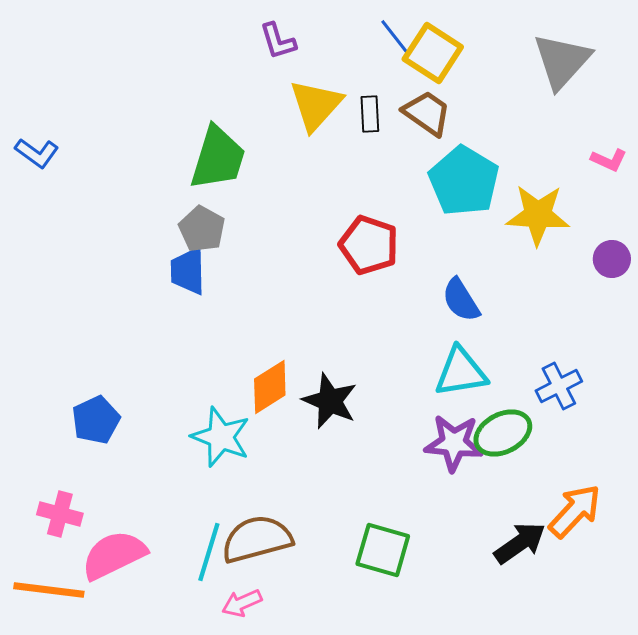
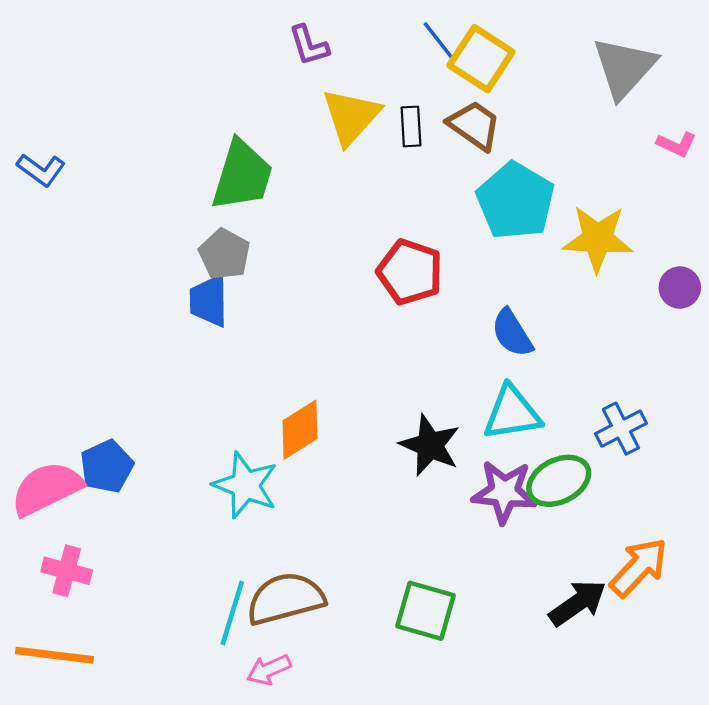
pink L-shape: (609, 160) -> (676, 144), moved
black star: (330, 401) -> (430, 445), moved
pink semicircle: (114, 555) -> (47, 489), moved

